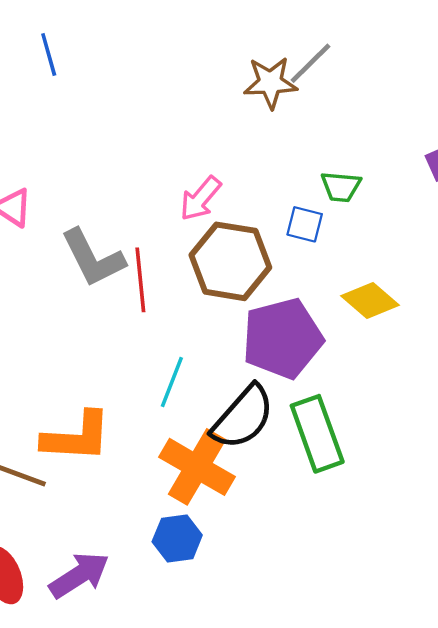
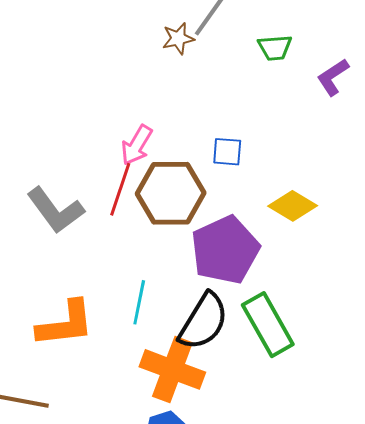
brown star: (270, 83) -> (178, 38), size x0.7
green trapezoid: (341, 187) -> (275, 48), moved
red line: (140, 280) -> (120, 189), moved, turned 34
orange L-shape: (77, 437) -> (65, 324), moved

